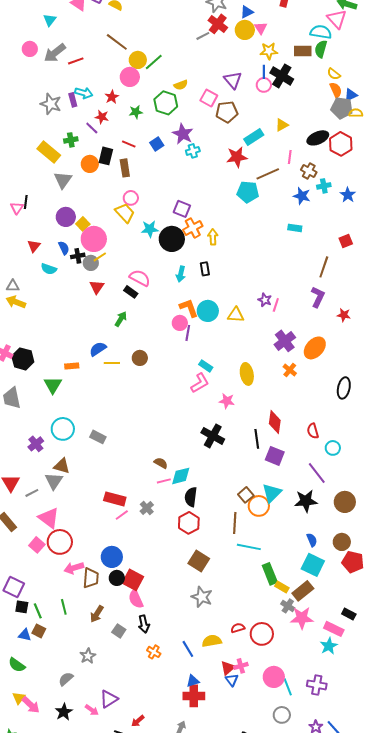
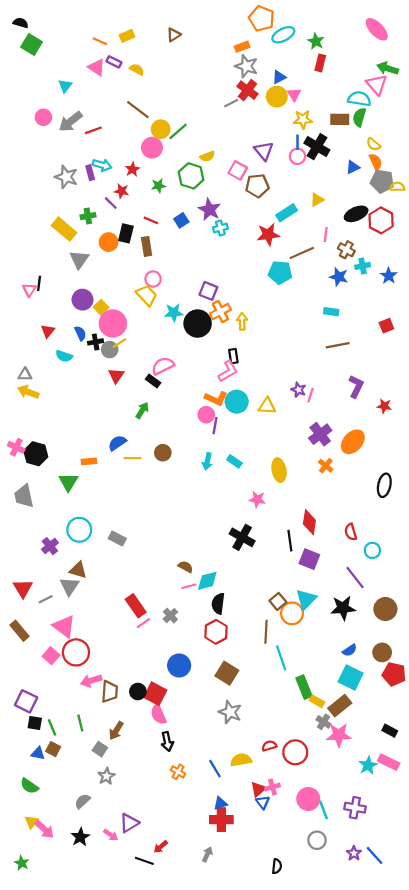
blue triangle: (351, 95) -> (353, 167), moved
brown line: (324, 267) -> (338, 345), moved, turned 60
cyan arrow: (181, 274) -> (207, 461), moved
pink semicircle: (140, 278) -> (163, 366), turned -55
orange L-shape: (189, 308) -> (216, 398), turned 135
pink L-shape: (200, 383) -> (228, 371), moved
red rectangle: (115, 499) -> (136, 606), turned 40
blue semicircle: (312, 540) -> (350, 650), turned 80
cyan line: (249, 547) -> (281, 658), turned 60
blue circle: (112, 557) -> (179, 665), moved
pink rectangle: (334, 629) -> (389, 762), moved
gray square: (119, 631) -> (100, 749), moved

